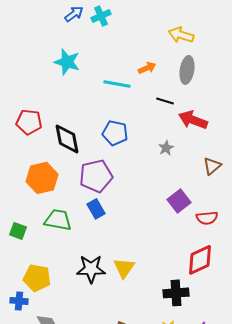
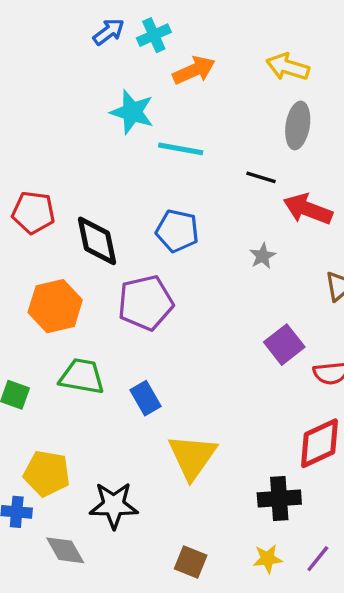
cyan star: (67, 62) -> (132, 112), moved
orange arrow: (147, 68) -> (194, 70), moved, size x1.4
blue rectangle: (96, 209) -> (145, 398), moved
yellow triangle: (124, 268) -> (192, 457), size x1.4
black star: (91, 269) -> (114, 505), moved

